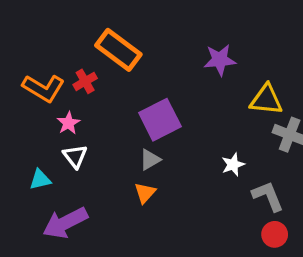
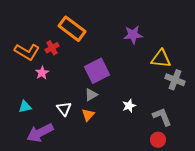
white triangle: (75, 156) -> (64, 109), moved
white star: (233, 165) -> (129, 106), moved
red circle: (275, 234) -> (158, 140), moved

